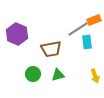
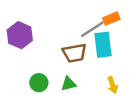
cyan rectangle: (87, 42) -> (103, 45), size x1.5
brown trapezoid: (51, 49) -> (75, 53), moved

